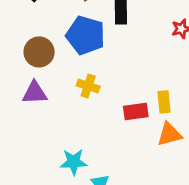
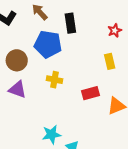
purple triangle: (35, 93) -> (17, 89), turned 30
yellow rectangle: (164, 102) -> (110, 61), moved

